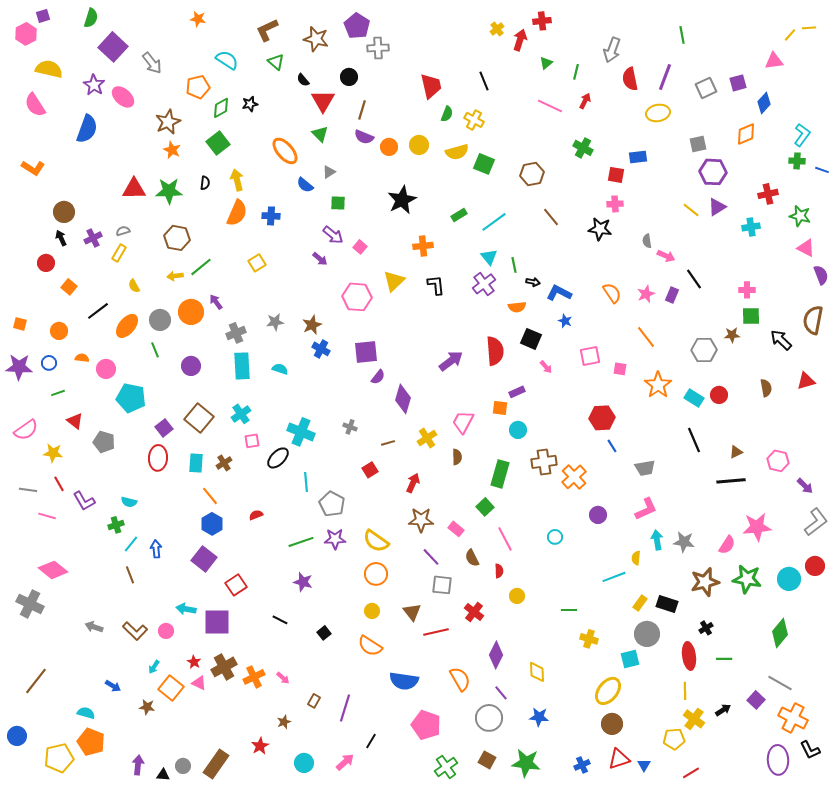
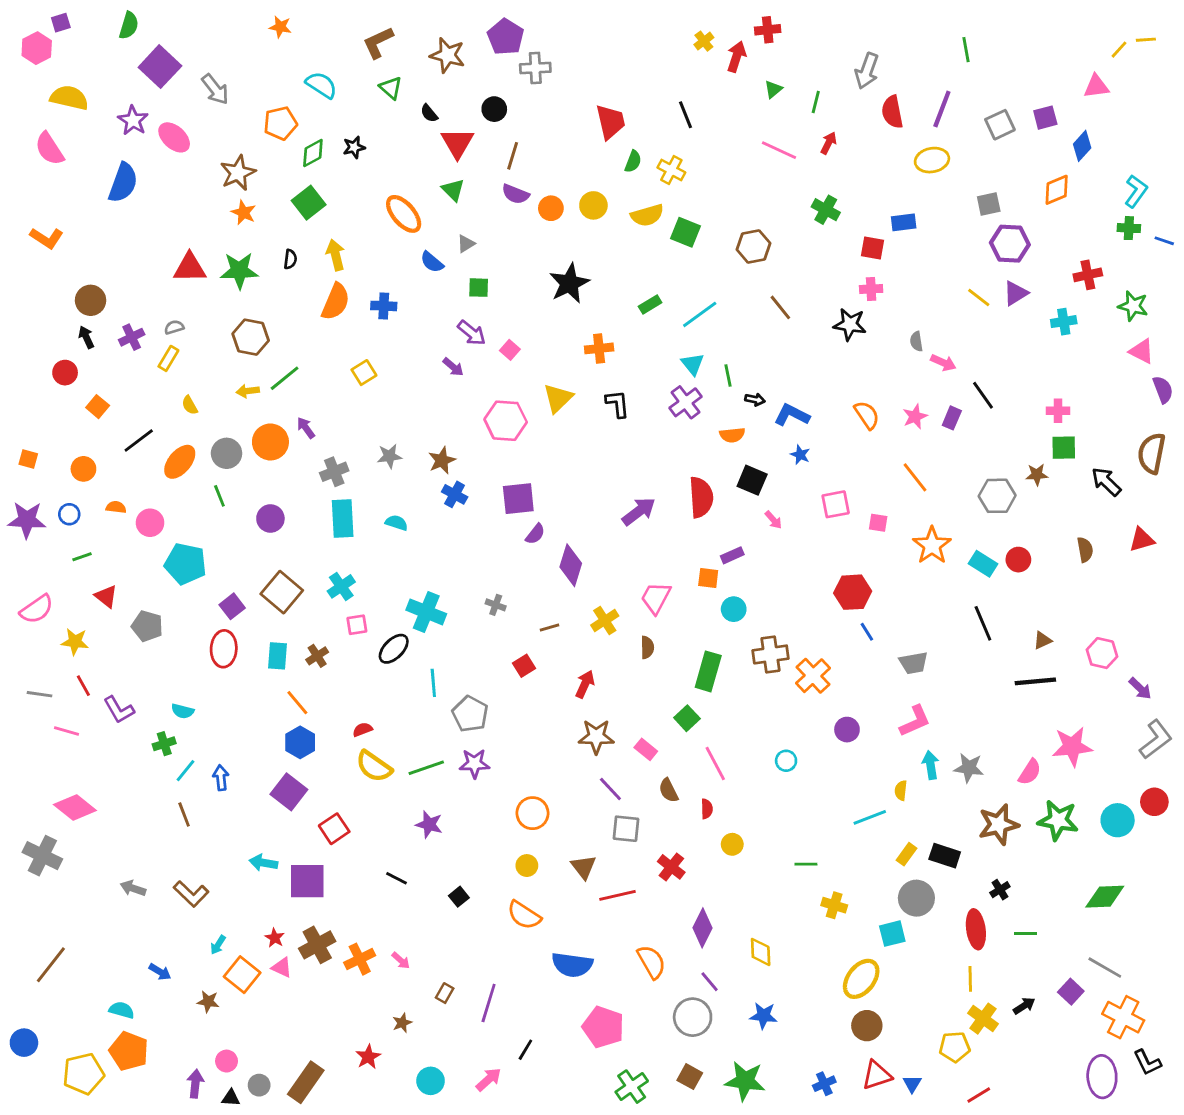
yellow semicircle: (376, 541) -> (374, 766), moved
pink circle: (166, 631) -> (227, 1061), moved
green diamond: (780, 633) -> (1105, 897), turned 48

